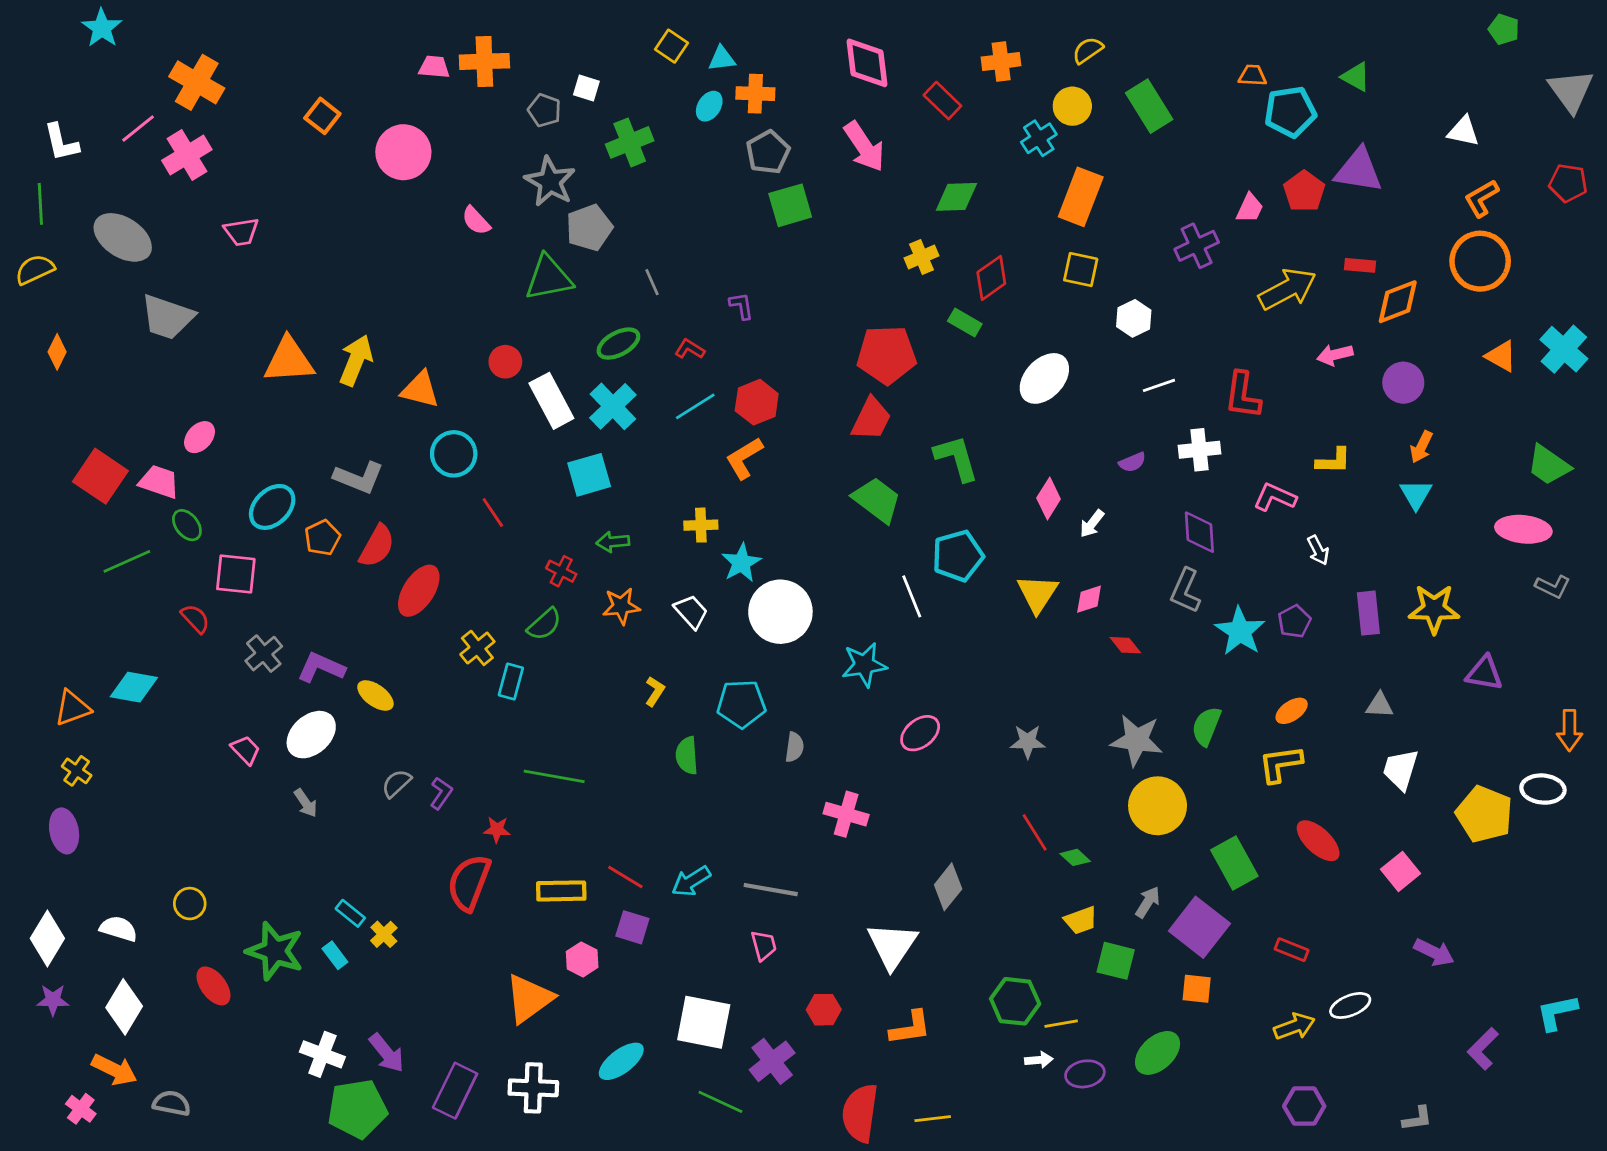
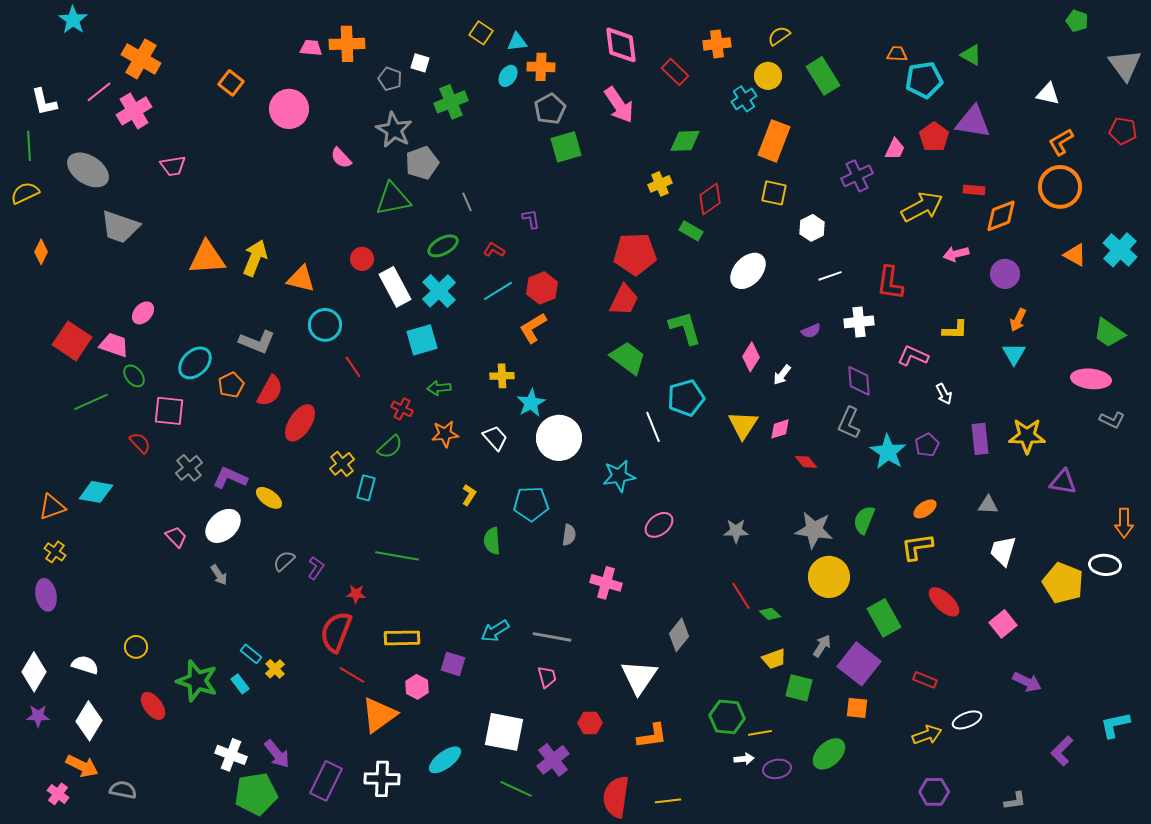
red line: (625, 877) -> (352, 675), moved

